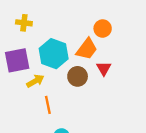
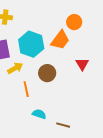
red triangle: (104, 68) -> (82, 64), moved
brown circle: (78, 76) -> (47, 73), moved

